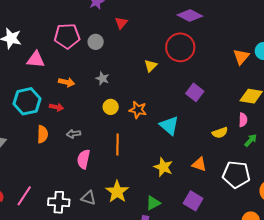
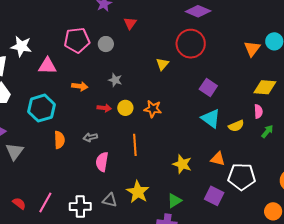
red arrow: (56, 107) -> (104, 108), moved
cyan triangle: (169, 125) -> (211, 118), moved
white pentagon: (236, 174) -> (242, 177), moved

